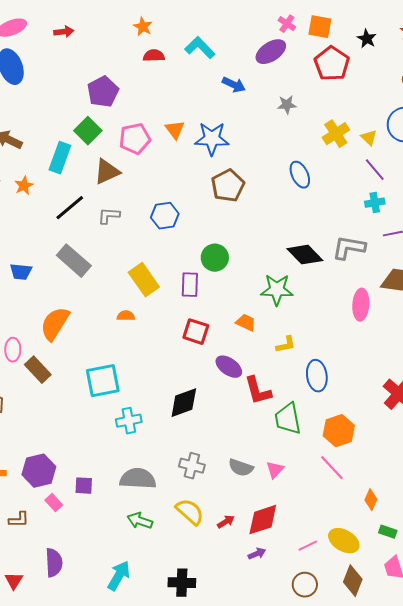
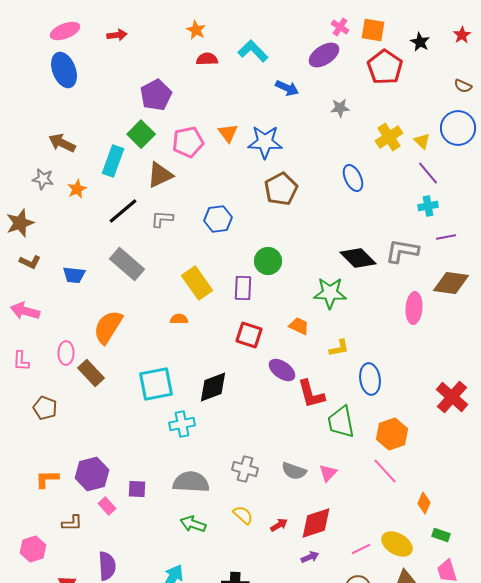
black diamond: (184, 403) -> (213, 387), moved
yellow semicircle: (190, 512) -> (243, 515), size x0.7

